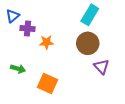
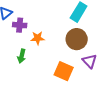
green arrow: (18, 69) -> (22, 56), moved, turned 88
orange square: (48, 83) -> (64, 71), moved

